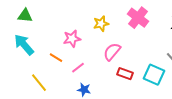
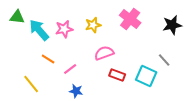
pink star: (72, 39) -> (64, 29), moved
cyan arrow: (24, 45) -> (39, 30), moved
pink semicircle: (112, 52) -> (104, 53), turned 30

